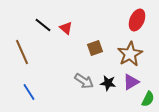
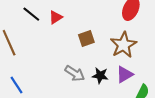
red triangle: (66, 28) -> (56, 17), turned 48

